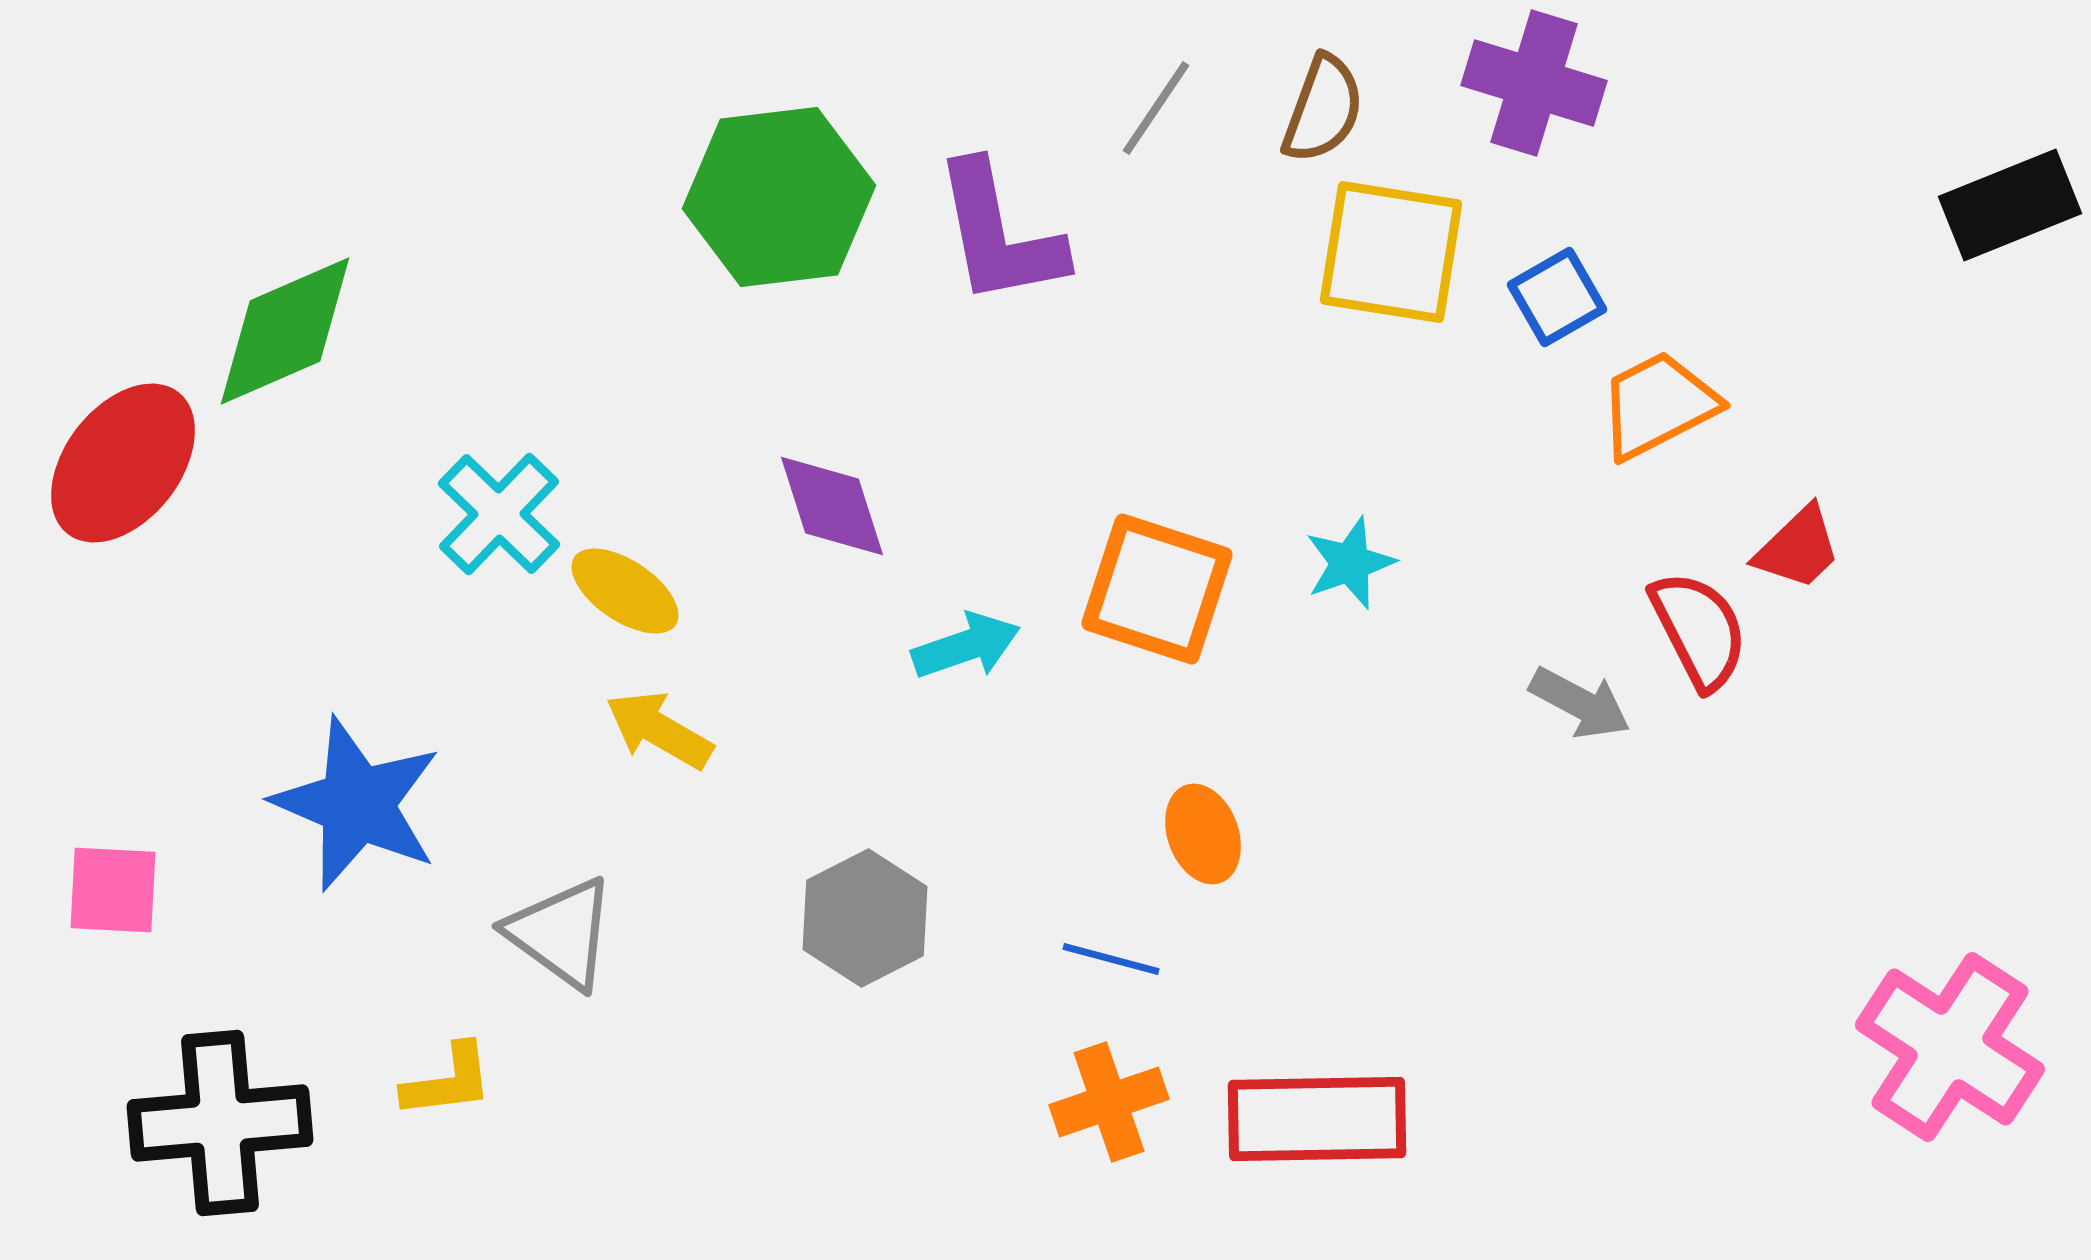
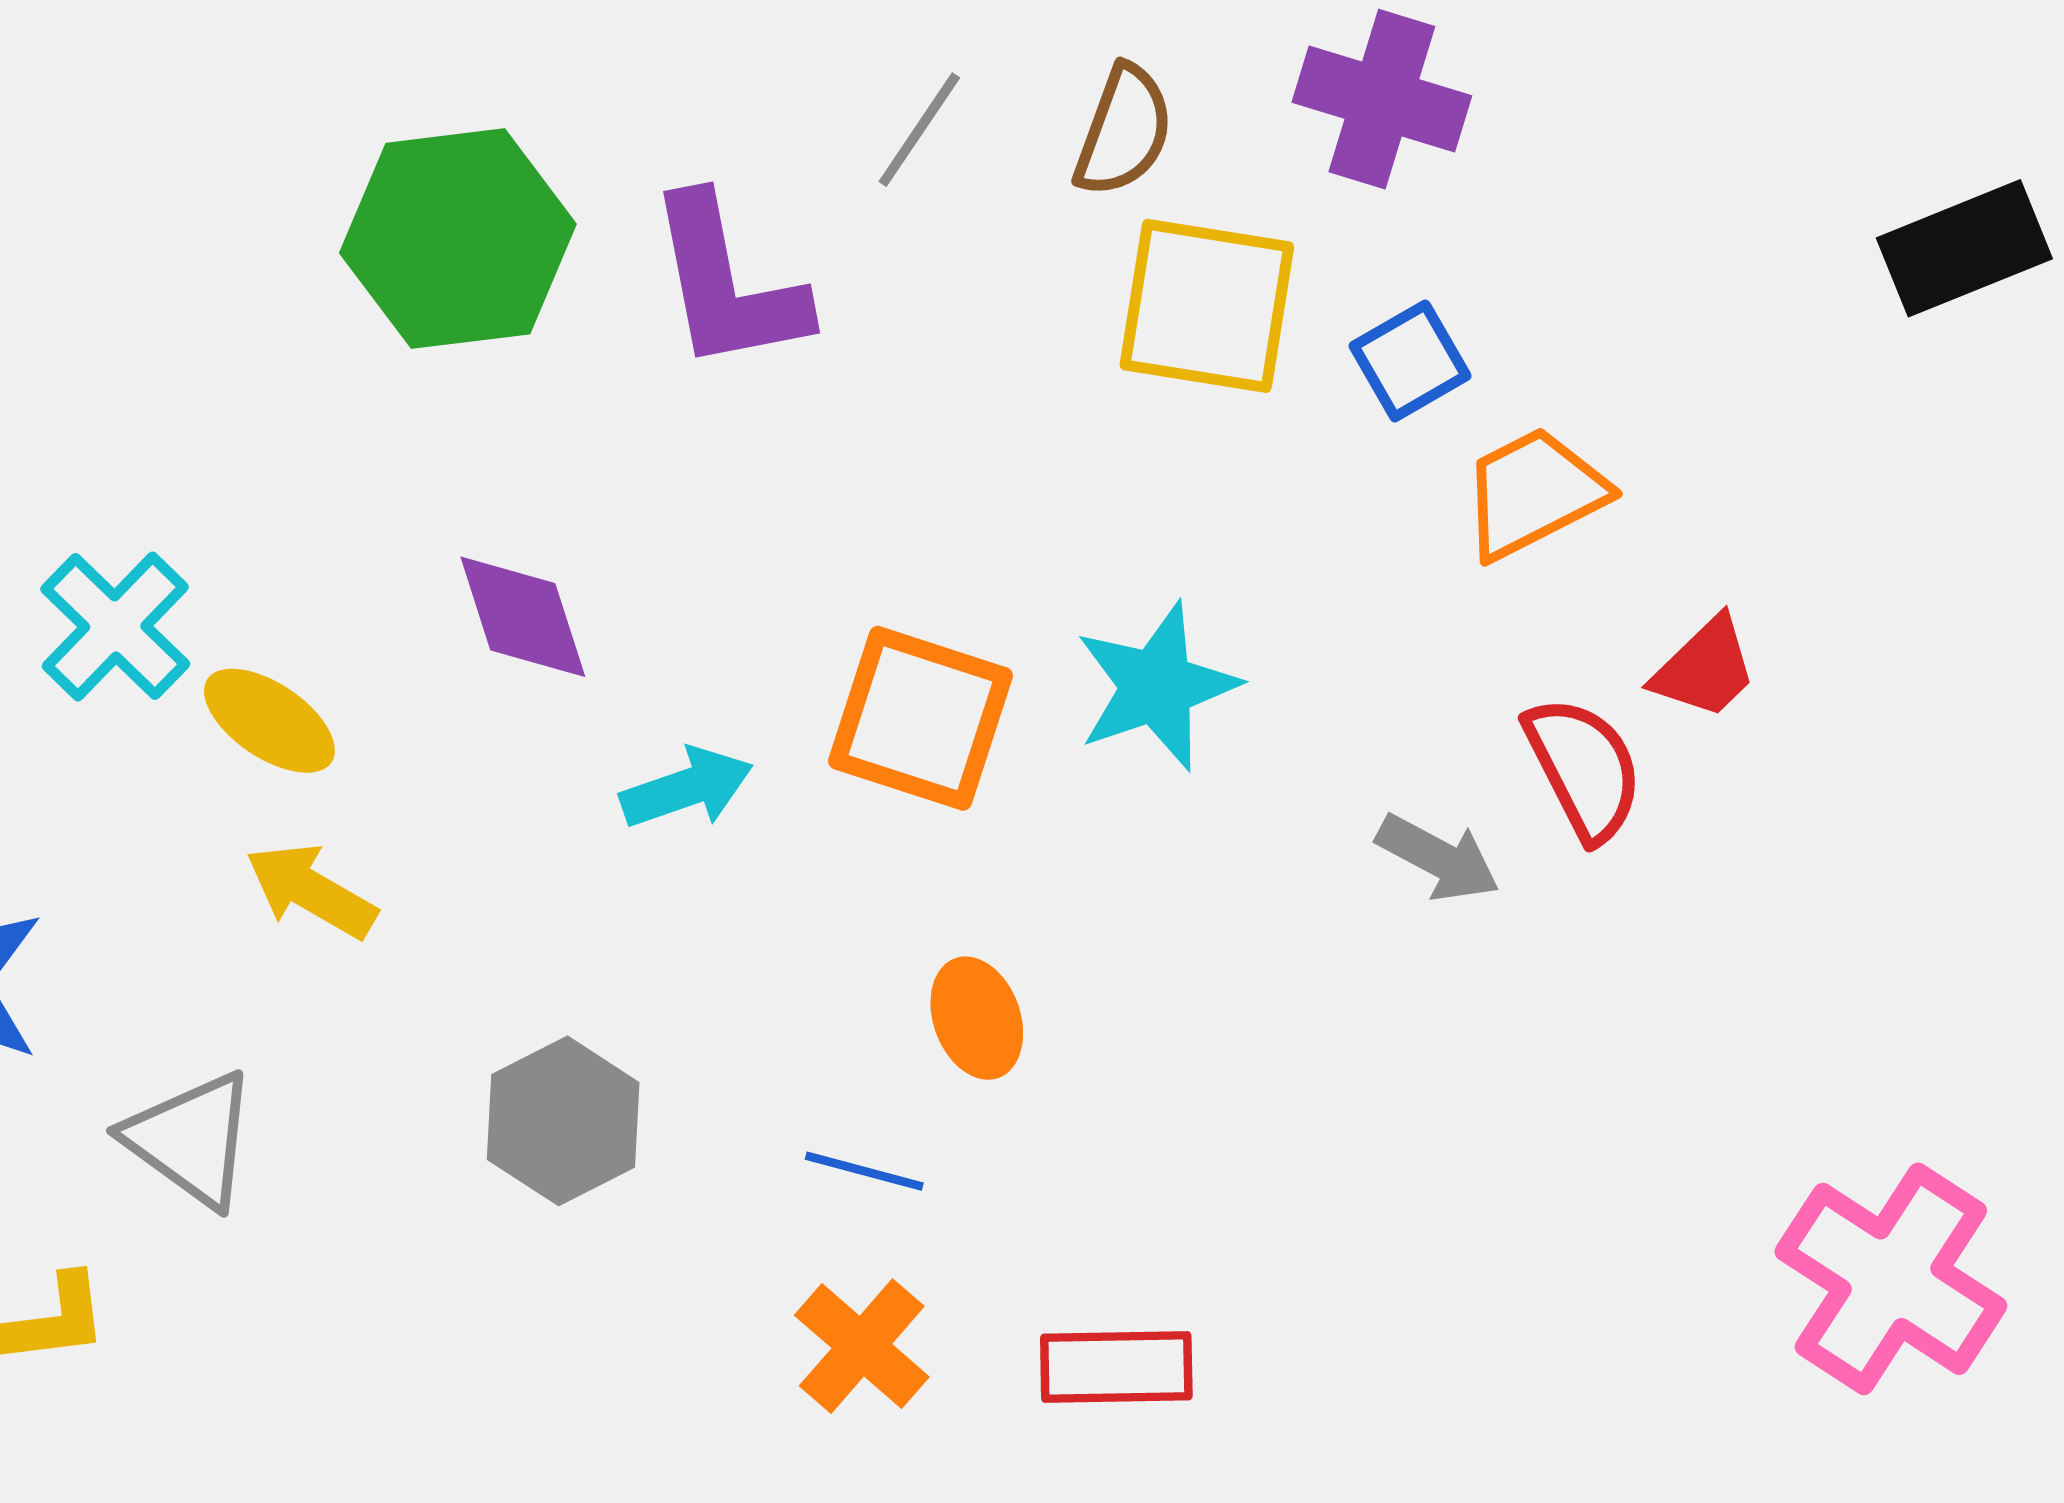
cyan star: (1350, 563) -> (1157, 686), size x1.5
orange cross: (1109, 1102) -> (862, 1346), turned -30
red rectangle: (1317, 1119) -> (1116, 1367), size x0.7

